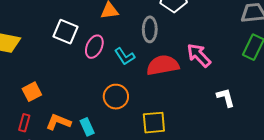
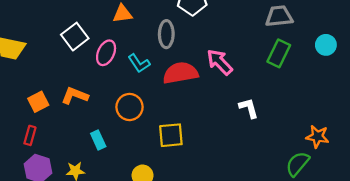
white square: (65, 32) -> (75, 37), turned 30
orange L-shape: (58, 122) -> (75, 96), moved

